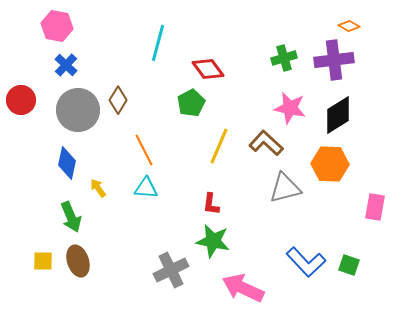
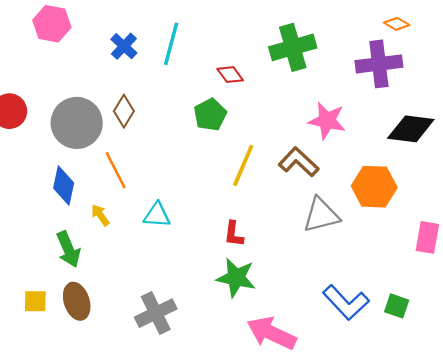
green cross: (284, 58) -> (293, 47), moved, size x1.5
blue cross: (66, 65) -> (124, 46), moved
red diamond: (208, 69) -> (230, 75), size x0.7
black diamond: (338, 115) -> (411, 129), moved, turned 39
orange line: (144, 150) -> (116, 170), moved
gray cross: (171, 270) -> (156, 313), moved

